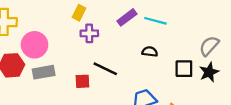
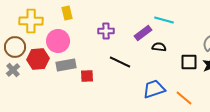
yellow rectangle: (79, 13) -> (67, 13), moved, turned -40
purple rectangle: (127, 17) -> (143, 33), moved
red square: (82, 81) -> (87, 76), moved

